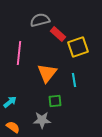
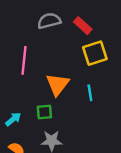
red rectangle: (58, 34) -> (83, 26), moved
green square: (55, 101) -> (44, 112), moved

